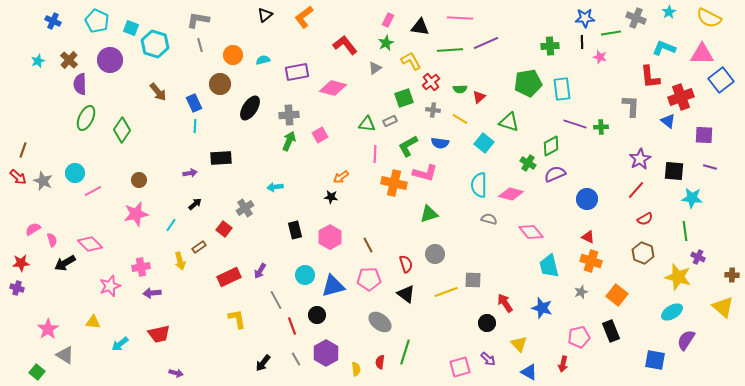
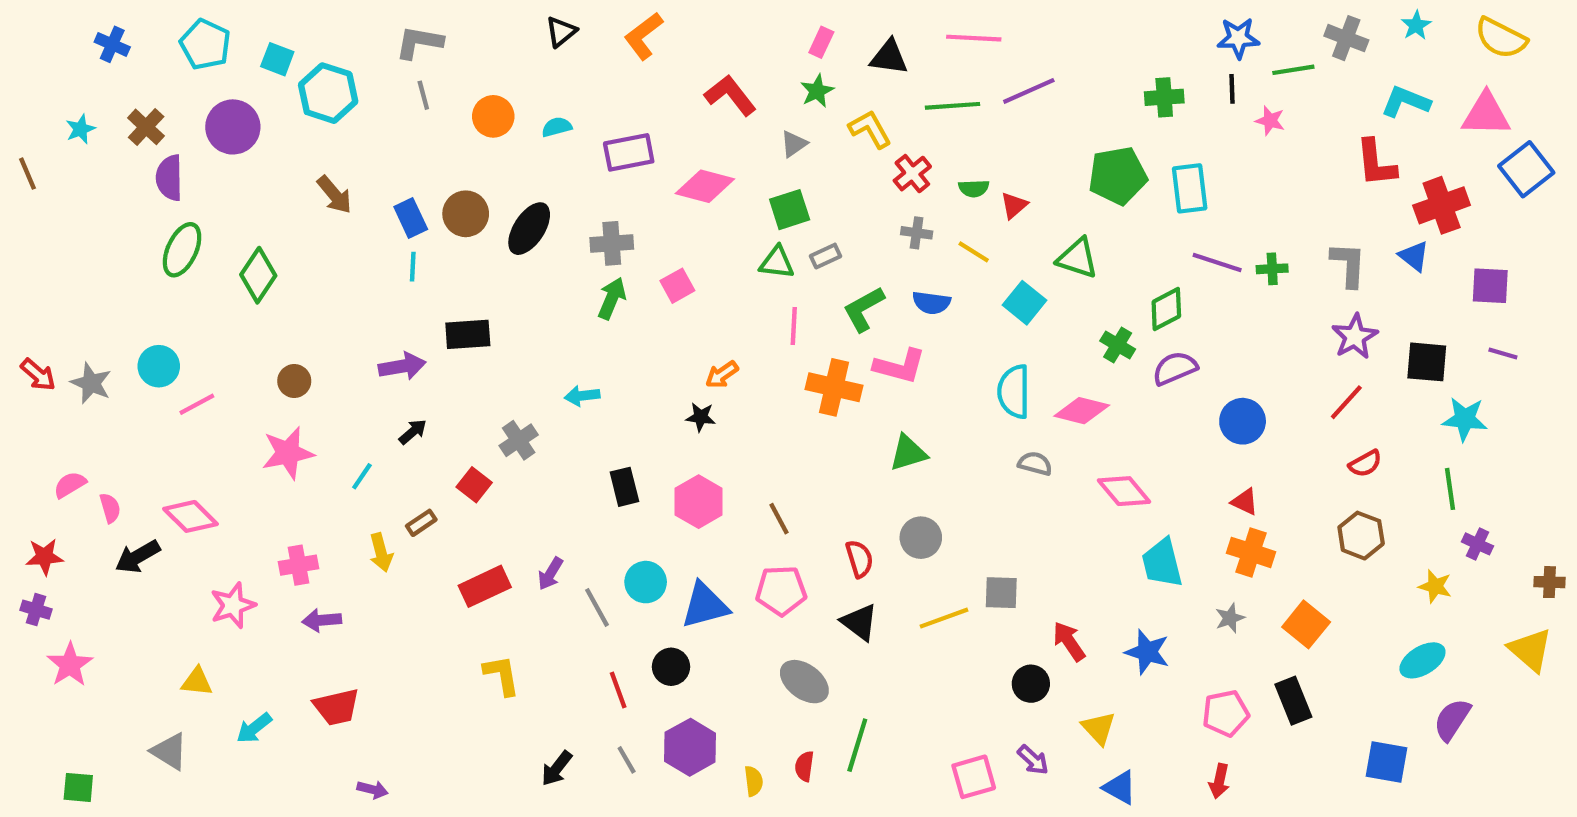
brown circle: (220, 84) -> (466, 214), moved
green square: (404, 98) -> (790, 210), moved
gray L-shape: (631, 106) -> (1348, 265), moved
brown line: (23, 150) -> (28, 174), moved, turned -42
purple arrow: (190, 173) -> (402, 366), size x1.5
yellow star: (678, 277) -> (1435, 586), size x0.6
gray line: (276, 300) -> (597, 607), moved
pink star: (48, 329) -> (70, 665), moved
gray triangle: (65, 355) -> (169, 751), moved
red arrow: (563, 364) -> (1219, 781), moved
green square: (37, 372) -> (78, 787), turned -35

